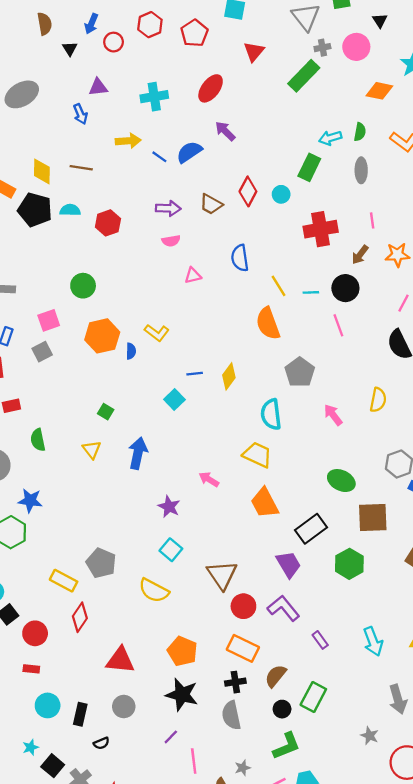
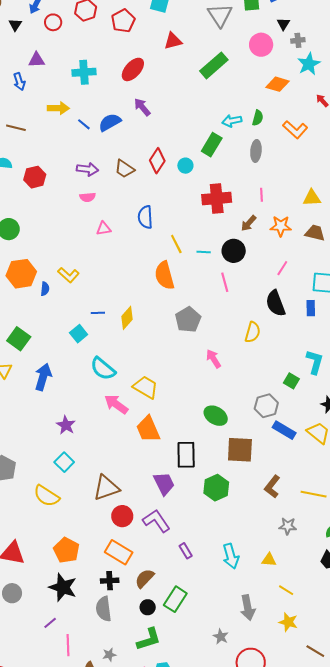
gray cross: (322, 48) -> (298, 40), moved
red triangle: (254, 51) -> (173, 41), turned 30
yellow semicircle: (378, 400) -> (253, 332), moved
green square: (106, 412) -> (19, 339), size x1.6
cyan semicircle: (271, 414) -> (103, 369), moved, turned -48
pink arrow: (209, 479) -> (116, 404), moved, size x1.4
black rectangle: (311, 529) -> (186, 455), turned -60
brown triangle: (222, 575) -> (106, 488), turned 40

